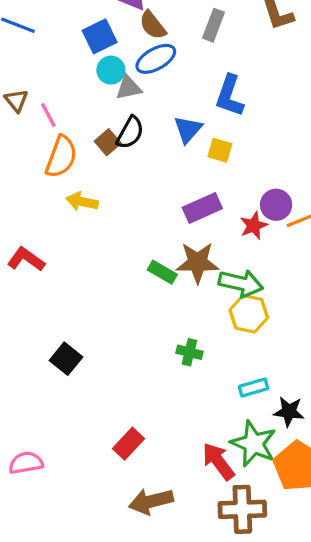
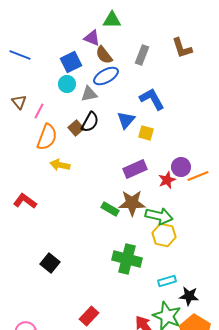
cyan circle: (111, 70) -> (67, 84), moved
blue L-shape: (230, 96) -> (152, 99), turned 132
pink line: (48, 115) -> (39, 111), turned 56
green cross: (189, 352) -> (127, 259), size x1.8

